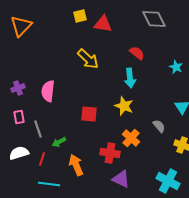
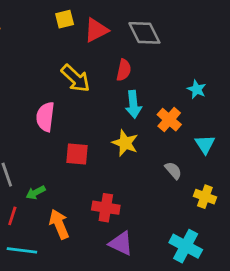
gray diamond: (154, 19) -> (144, 33), moved
red triangle: (103, 24) -> (96, 30), turned -36
red semicircle: (137, 53) -> (124, 70), moved, turned 63
pink semicircle: (48, 91) -> (45, 117), moved
orange cross: (131, 138) -> (169, 120), moved

